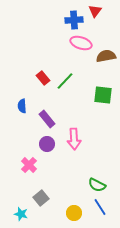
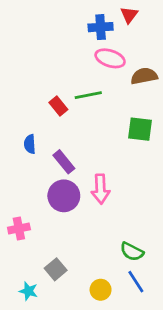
green line: (65, 81) -> (88, 95), moved, turned 36
purple circle: (47, 144) -> (64, 196), size x1.5
pink cross: (29, 165) -> (19, 228), moved, turned 35

